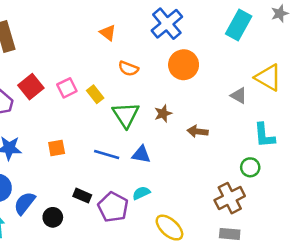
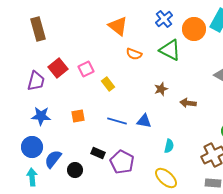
blue cross: (167, 24) -> (164, 19), size x0.7
orange triangle: (108, 33) -> (118, 26), size x1.5
orange circle: (184, 65) -> (194, 29), moved
yellow rectangle: (95, 94) -> (108, 84), moved
green triangle: (126, 115) -> (170, 50), moved, turned -30
cyan semicircle: (141, 193) -> (169, 146), moved, turned 128

